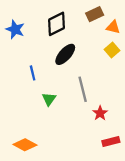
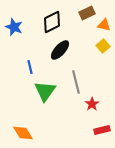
green triangle: (49, 99) -> (45, 91), size x1.6
orange diamond: (25, 145) -> (23, 133), turned 30

